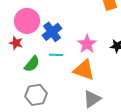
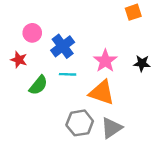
pink circle: (27, 21) -> (32, 33), size x0.6
gray hexagon: (36, 95) -> (80, 123), moved

